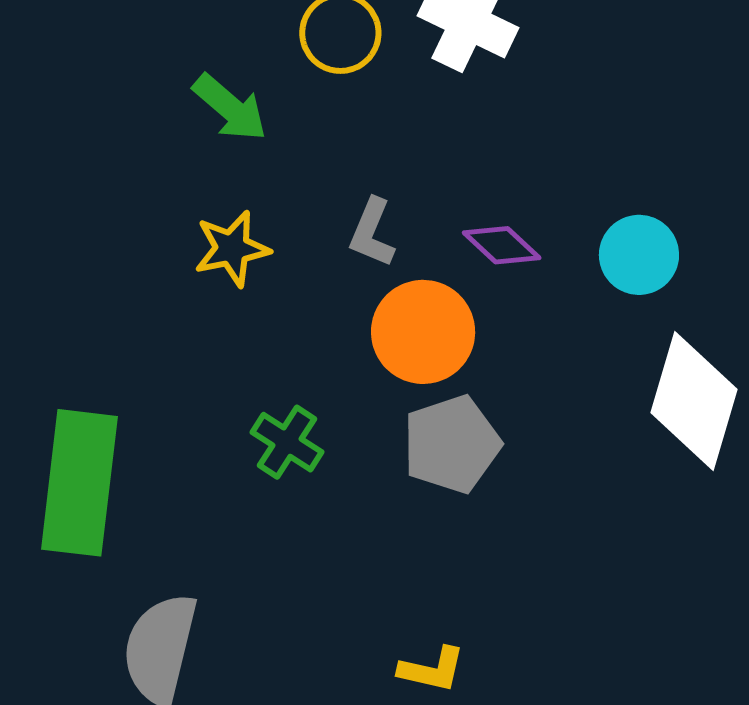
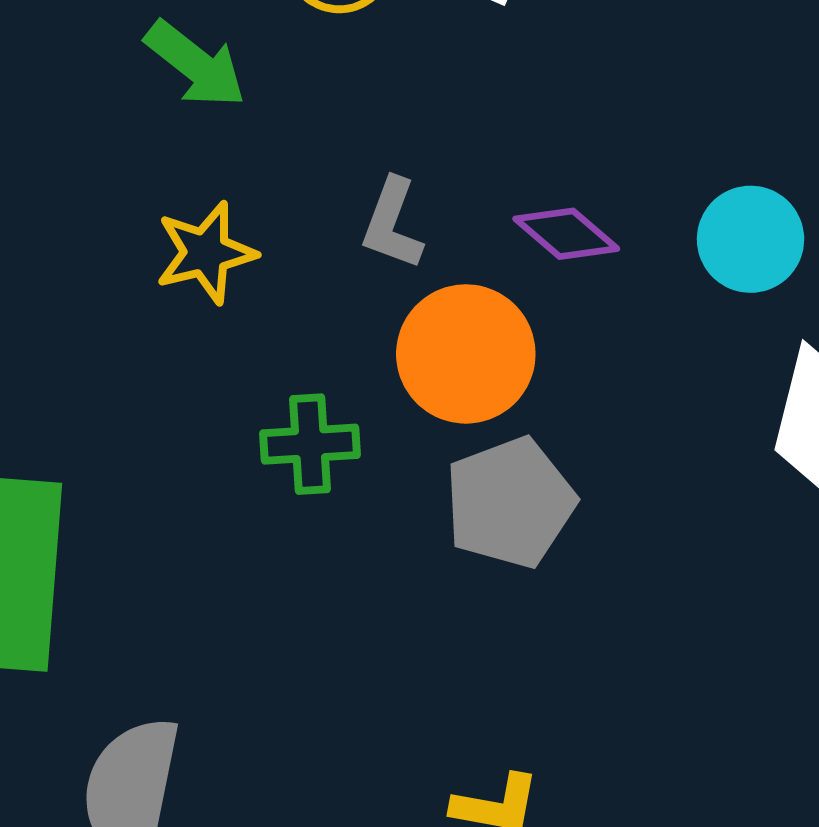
green cross: (287, 442) -> (310, 444), moved, turned -34

